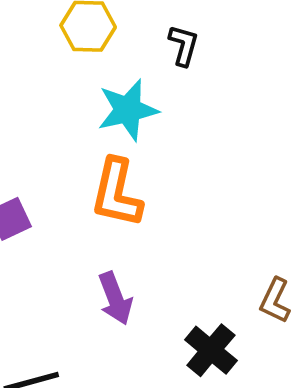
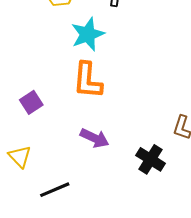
purple arrow: (115, 298) -> (95, 138), turned -36

